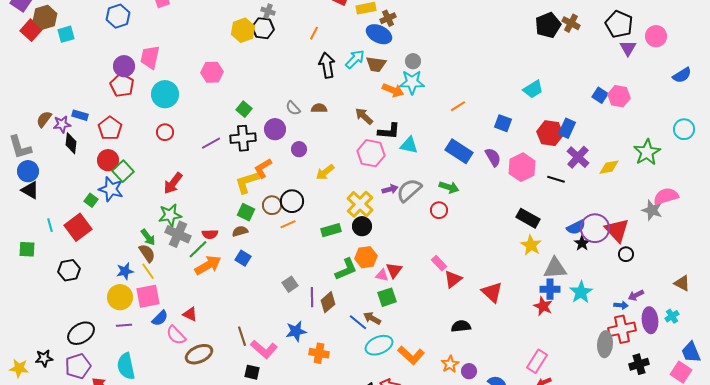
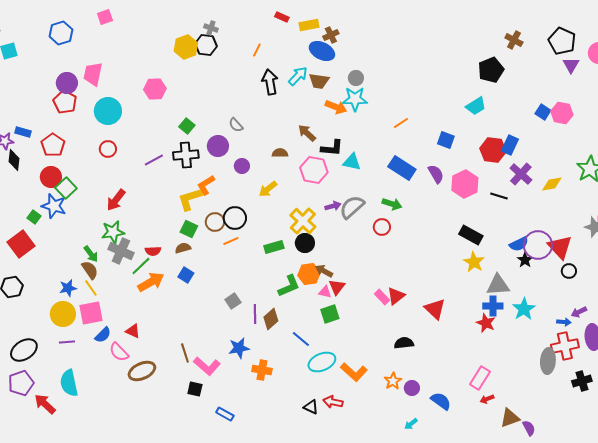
black pentagon: (548, 25) -> (491, 70), moved
brown semicircle: (319, 108) -> (280, 153), moved
pink rectangle: (439, 263) -> (382, 297), moved
brown arrow: (372, 318) -> (324, 271), moved

